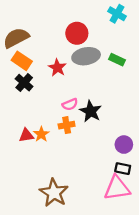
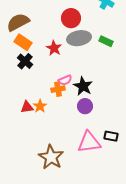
orange cross: (67, 125) -> (58, 89), moved
purple circle: (124, 145) -> (85, 106), moved
pink triangle: (117, 188) -> (89, 142), moved

